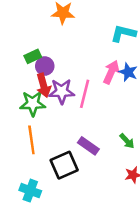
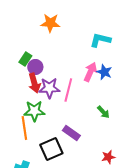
green rectangle: (33, 56) -> (25, 59), turned -32
green star: (33, 104) -> (34, 111), moved
green arrow: (127, 141) -> (103, 112), moved

